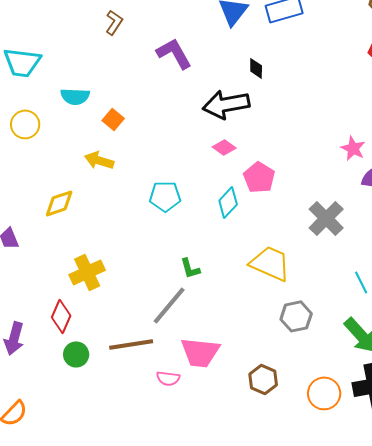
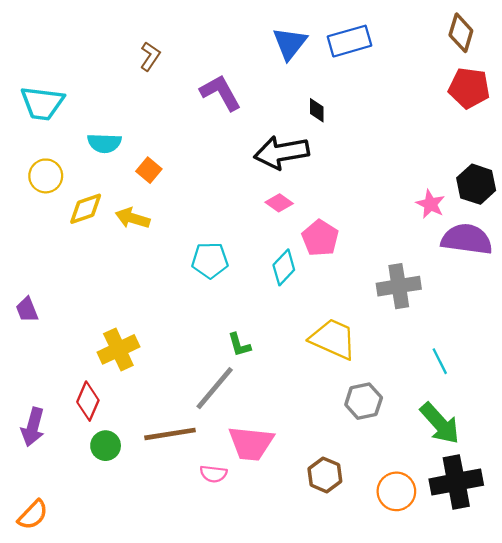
yellow diamond: (59, 203) -> (86, 209), moved
gray cross: (326, 218) -> (399, 286), turned 36

